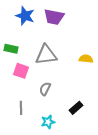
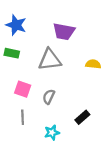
blue star: (25, 16) -> (16, 25), moved
purple trapezoid: (54, 17) -> (64, 31), moved
pink square: (21, 71) -> (23, 89), moved

